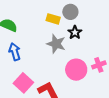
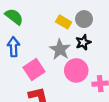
pink circle: (76, 70) -> (76, 70), moved
pink square: (23, 83) -> (34, 69), moved

